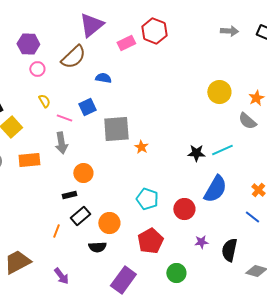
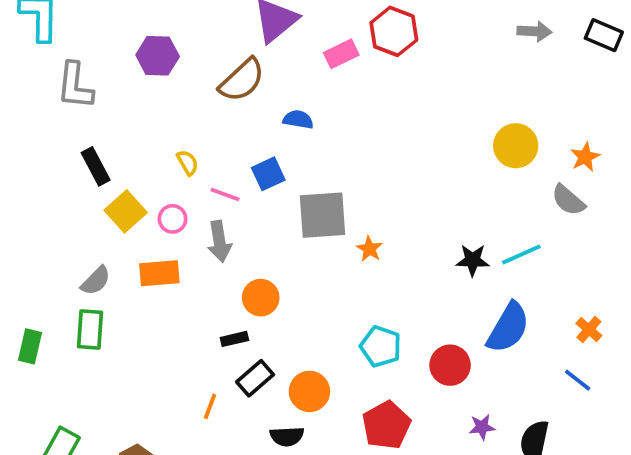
pink circle: (37, 69) -> (173, 219), moved

